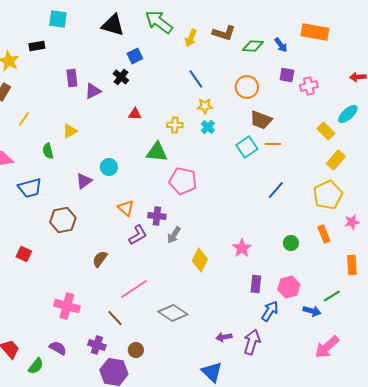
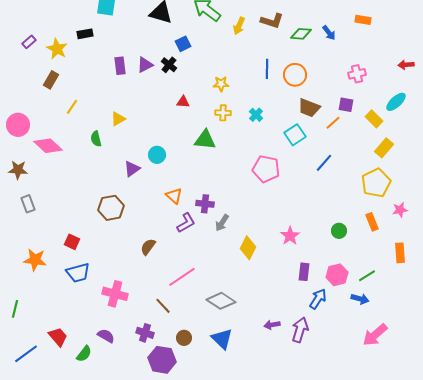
orange rectangle: (315, 32) -> (363, 20), size x0.6
purple square: (287, 75) -> (346, 105), moved
blue line: (196, 79) -> (267, 69), moved, turned 36
purple triangle: (93, 91) -> (145, 65), moved
yellow star: (205, 106) -> (221, 84), moved
orange line: (273, 144) -> (333, 123), moved, turned -42
pink pentagon: (183, 181) -> (266, 169), moved
blue trapezoid: (30, 188) -> (78, 273), moved
blue line: (276, 190) -> (324, 163), moved
green line: (332, 296) -> (367, 276), moved
blue triangle: (212, 372) -> (222, 339), moved

